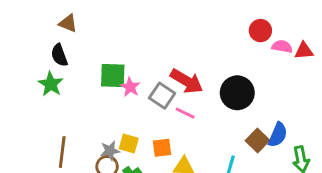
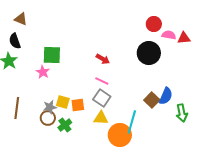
red arrow: (187, 81) -> (103, 59), size x0.6
pink star: (130, 87) -> (43, 72), moved
black circle: (237, 93) -> (149, 53), moved
gray square: (162, 96) -> (102, 98), moved
orange square: (162, 148) -> (78, 105), moved

